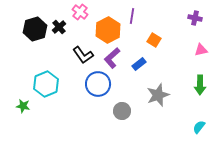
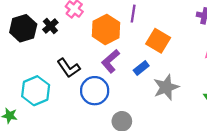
orange square: (154, 40) -> (158, 41), size x1.5
black L-shape: (83, 55) -> (69, 68), moved
gray star: (158, 95) -> (166, 87), moved

